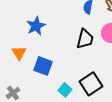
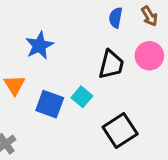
cyan square: (65, 90) -> (82, 97), moved

